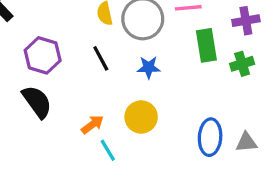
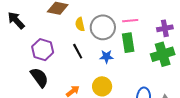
green rectangle: (206, 45) -> (128, 43), moved
green cross: (242, 64) -> (163, 54), size x1.6

